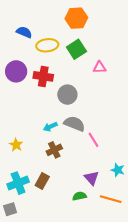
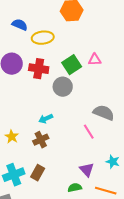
green square: (76, 49) -> (72, 65), moved
gray semicircle: (74, 124) -> (104, 113), moved
brown cross: (54, 150) -> (41, 140), moved

